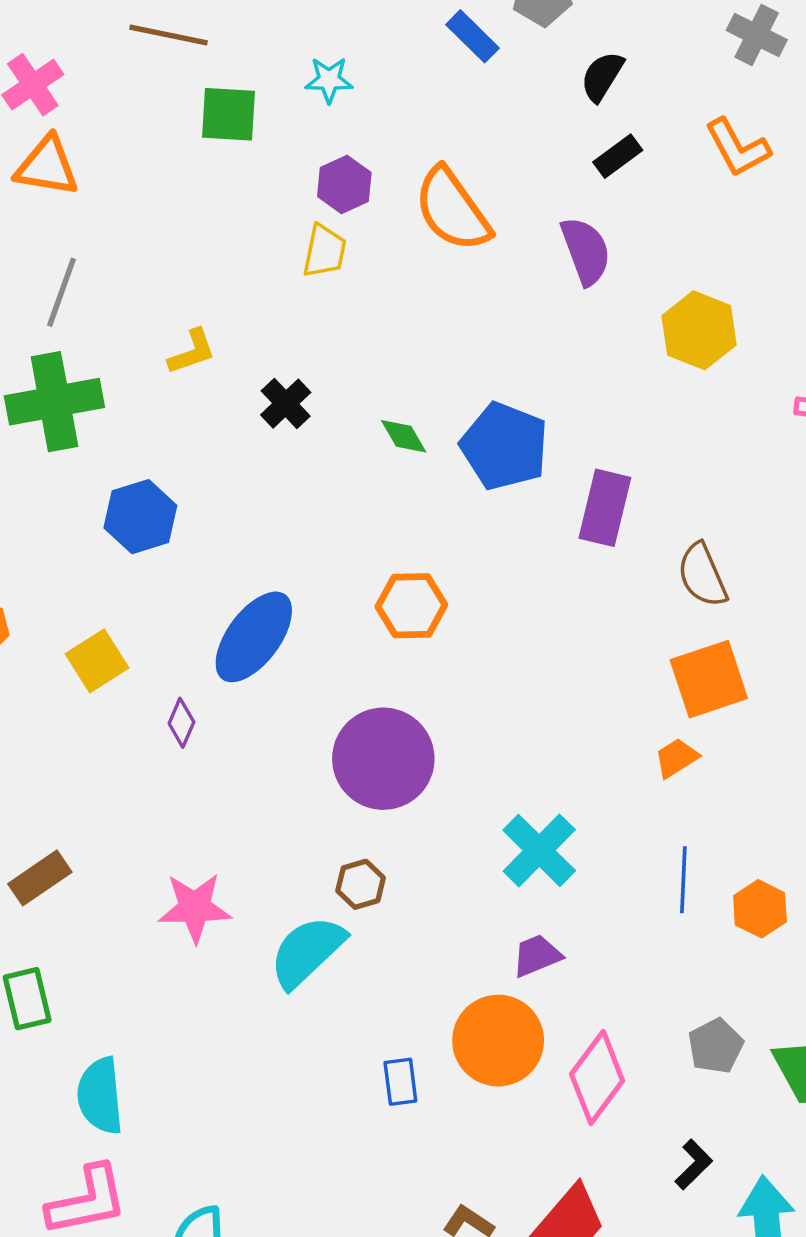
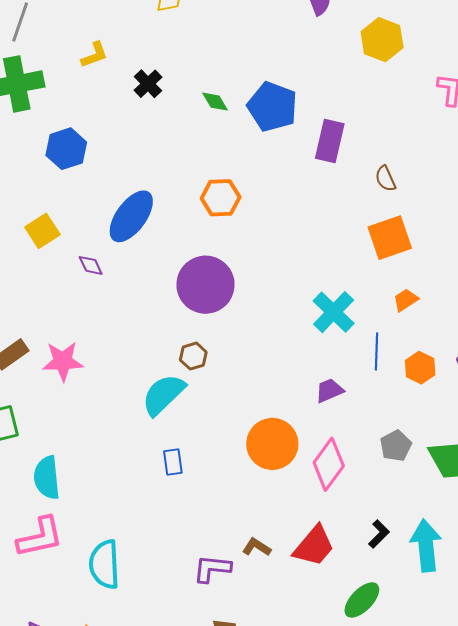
brown semicircle: (702, 575) -> (385, 179), size x0.7
purple diamond: (181, 723) -> (91, 265), turned -48
orange trapezoid: (676, 758) -> (406, 300), moved
cyan cross: (539, 850) -> (334, 312), moved
pink star: (195, 908) -> (63, 361), moved
purple trapezoid: (537, 956) -> (329, 390), moved
blue rectangle: (400, 1082) -> (173, 462), moved
black L-shape: (694, 1164) -> (379, 534), moved

